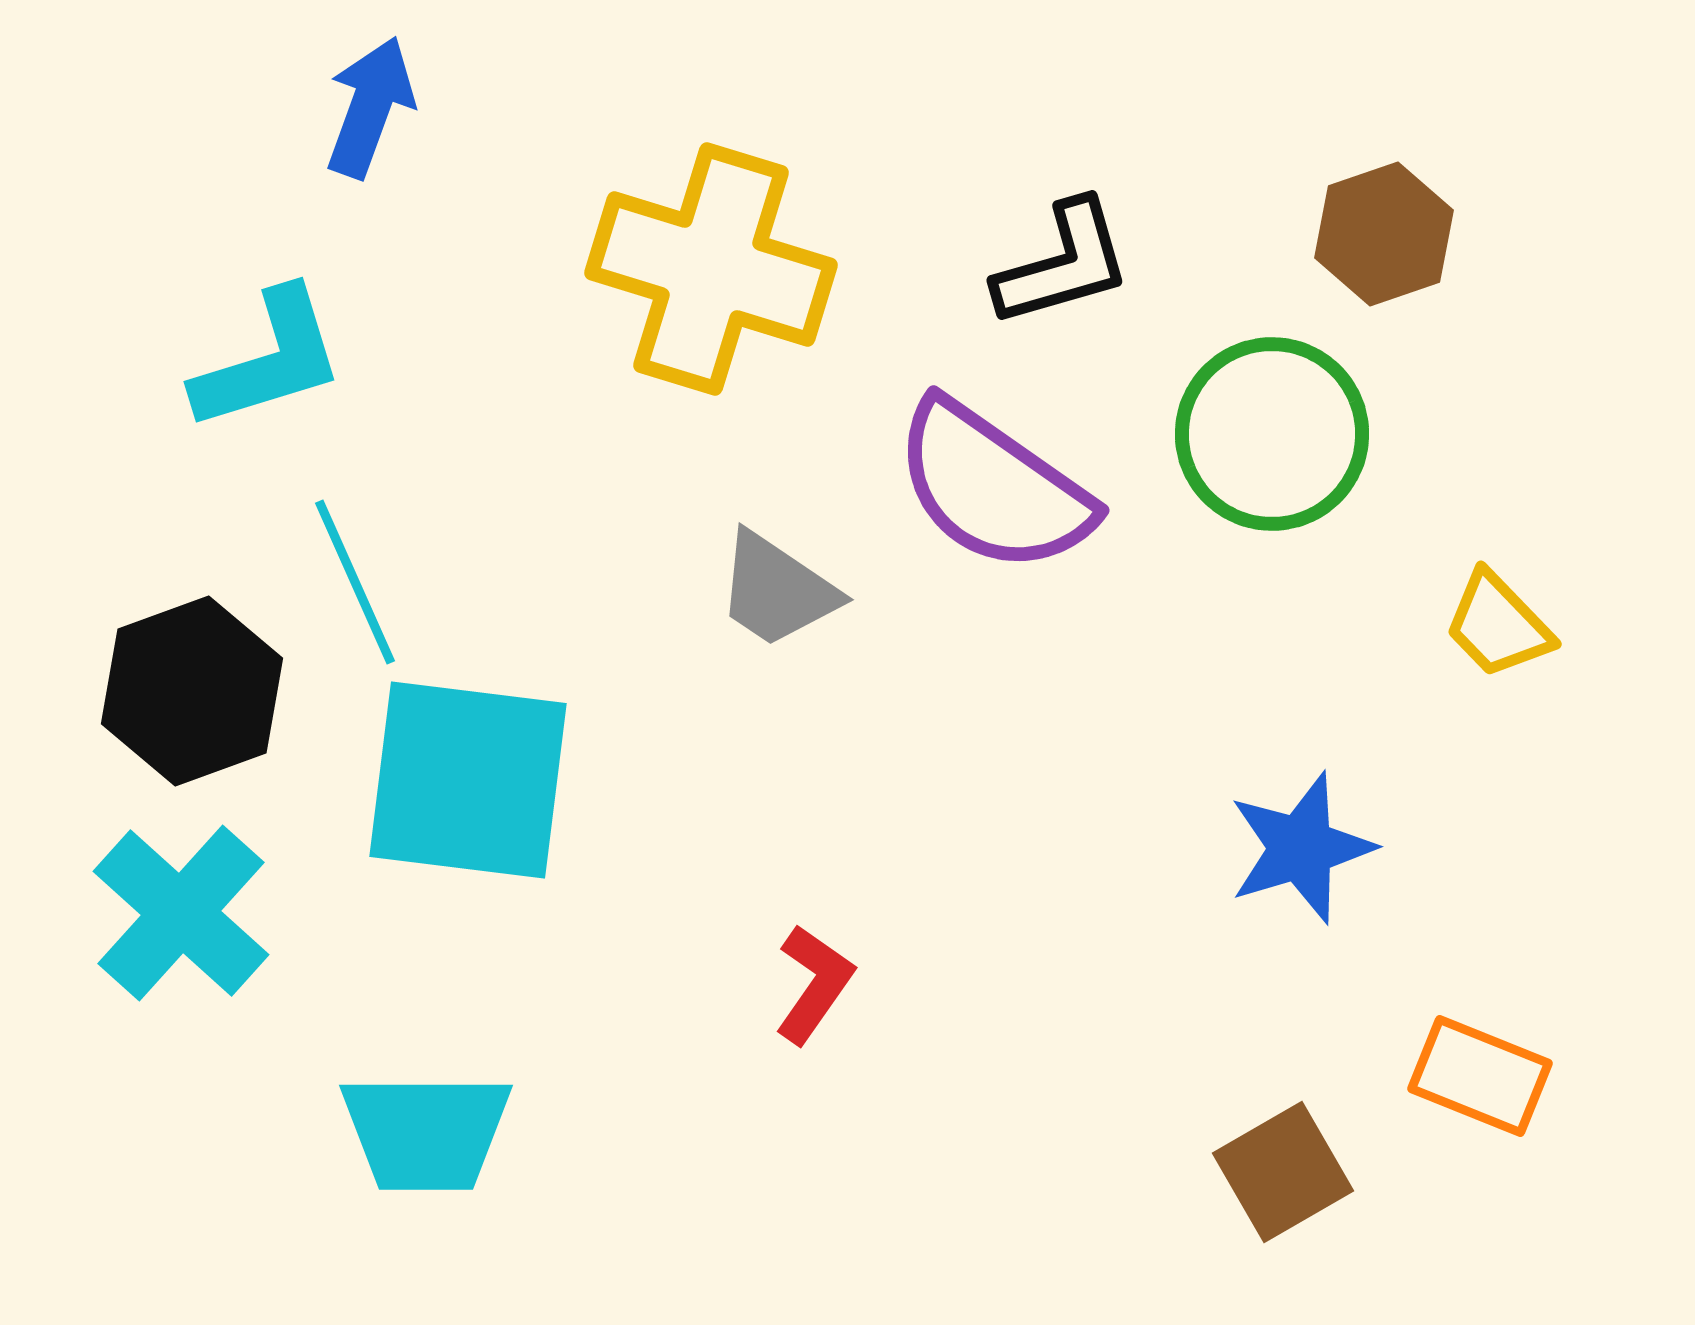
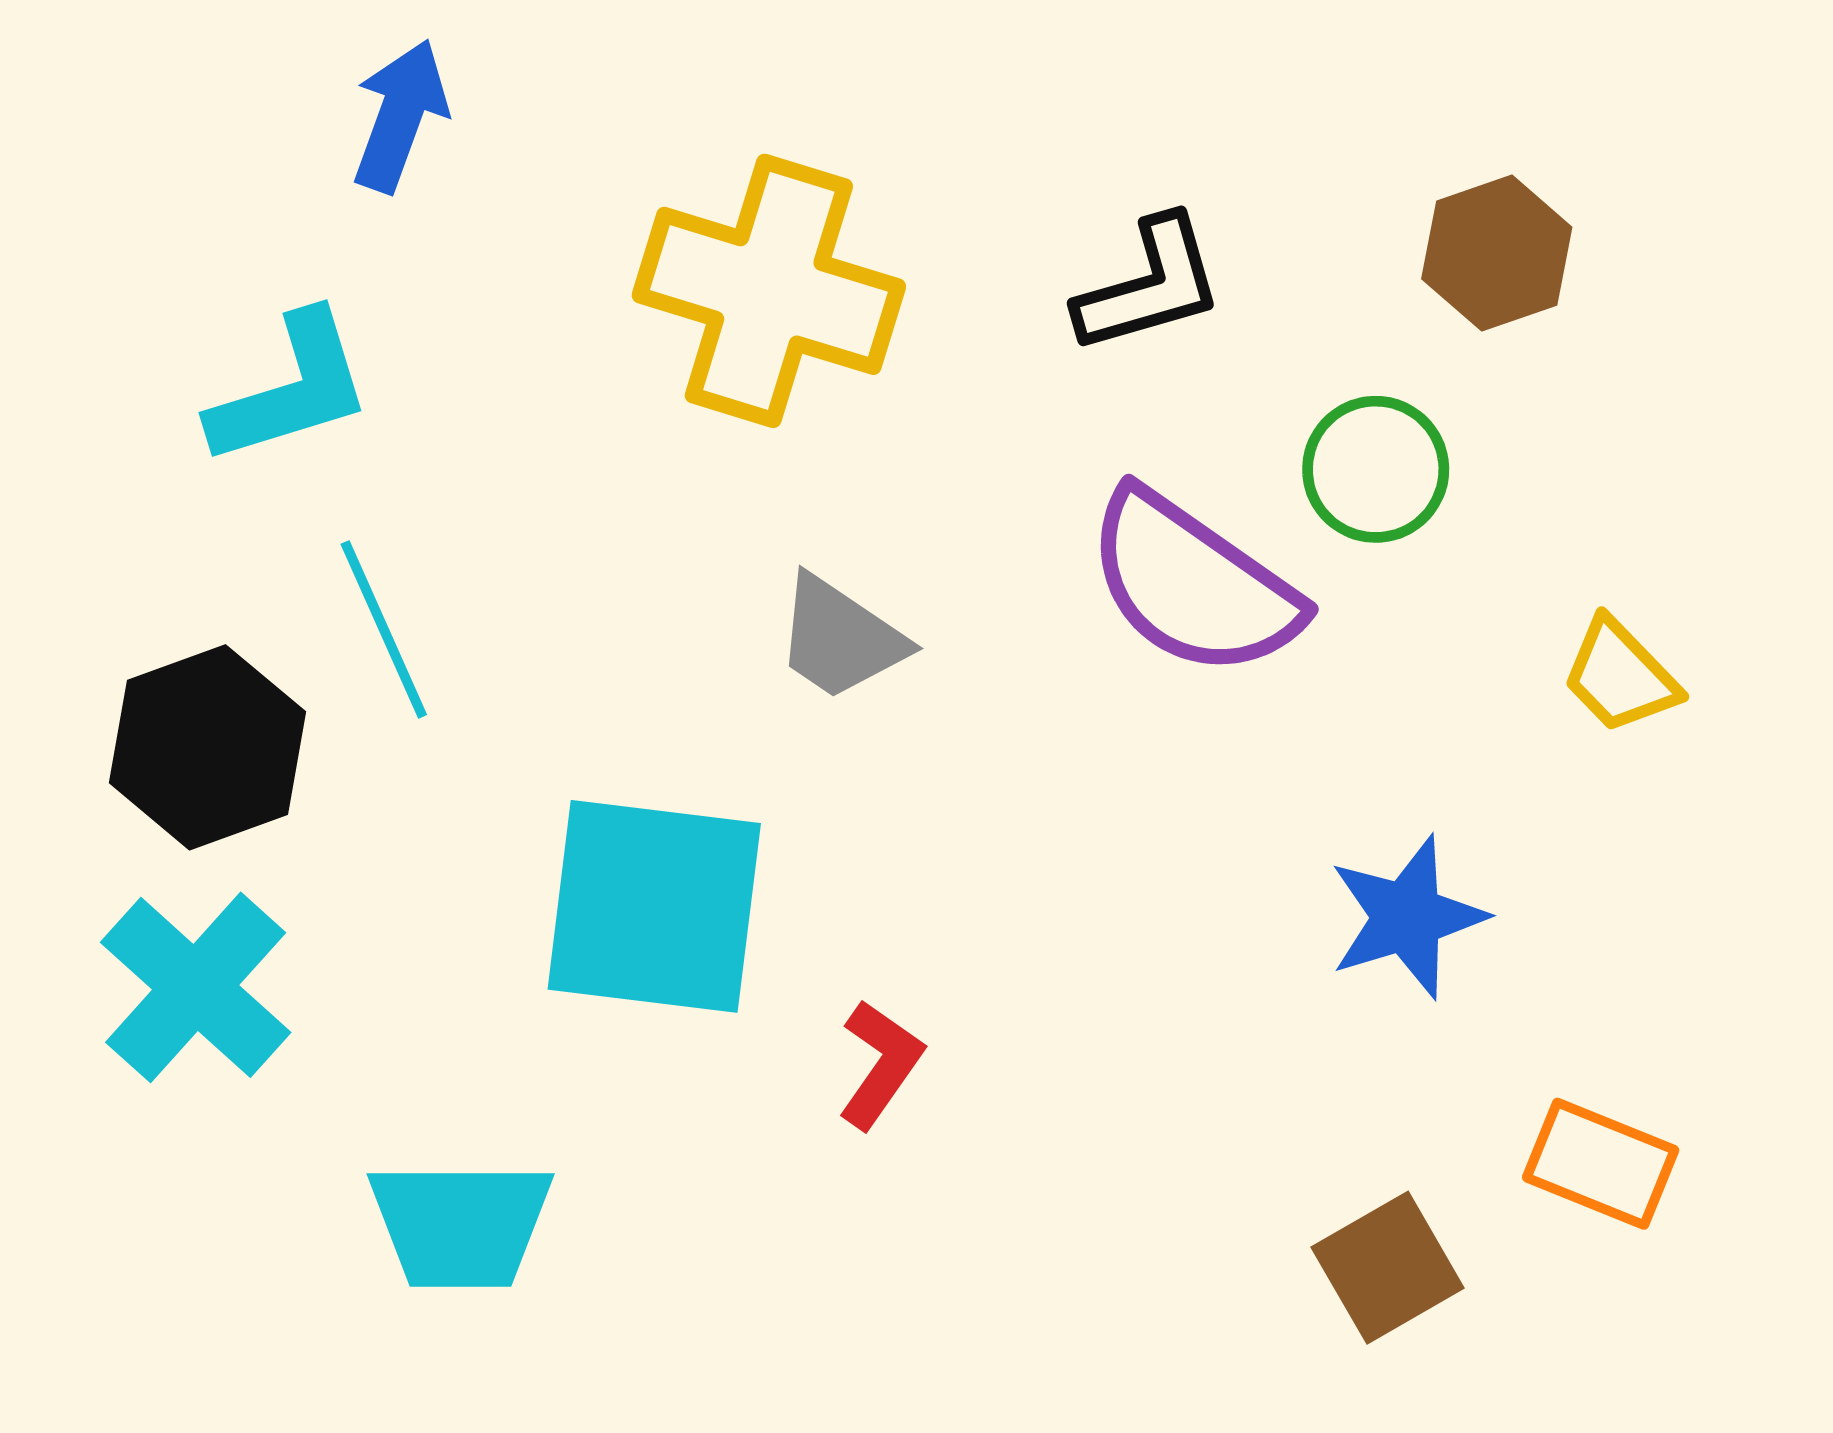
green circle: (1272, 434) -> (1376, 469), size x0.7
purple semicircle: (993, 487) -> (1193, 584), moved
cyan square: (468, 780) -> (654, 906), moved

